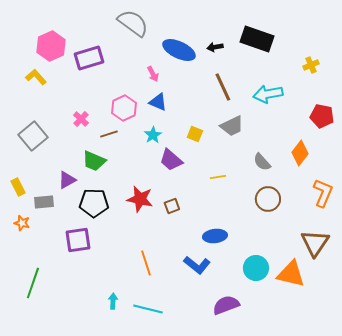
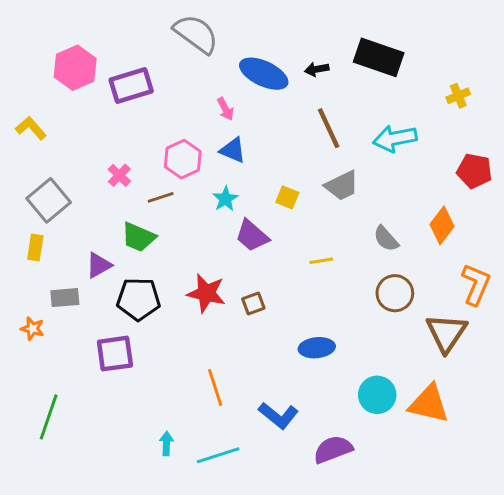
yellow L-shape: (36, 77) -> (31, 128), moved
yellow rectangle: (18, 187) -> (35, 248), moved, turned 36
brown triangle: (315, 243) -> (446, 333), moved
blue L-shape: (197, 265) -> (278, 415), moved
cyan line: (148, 309) -> (218, 455), turned -32

